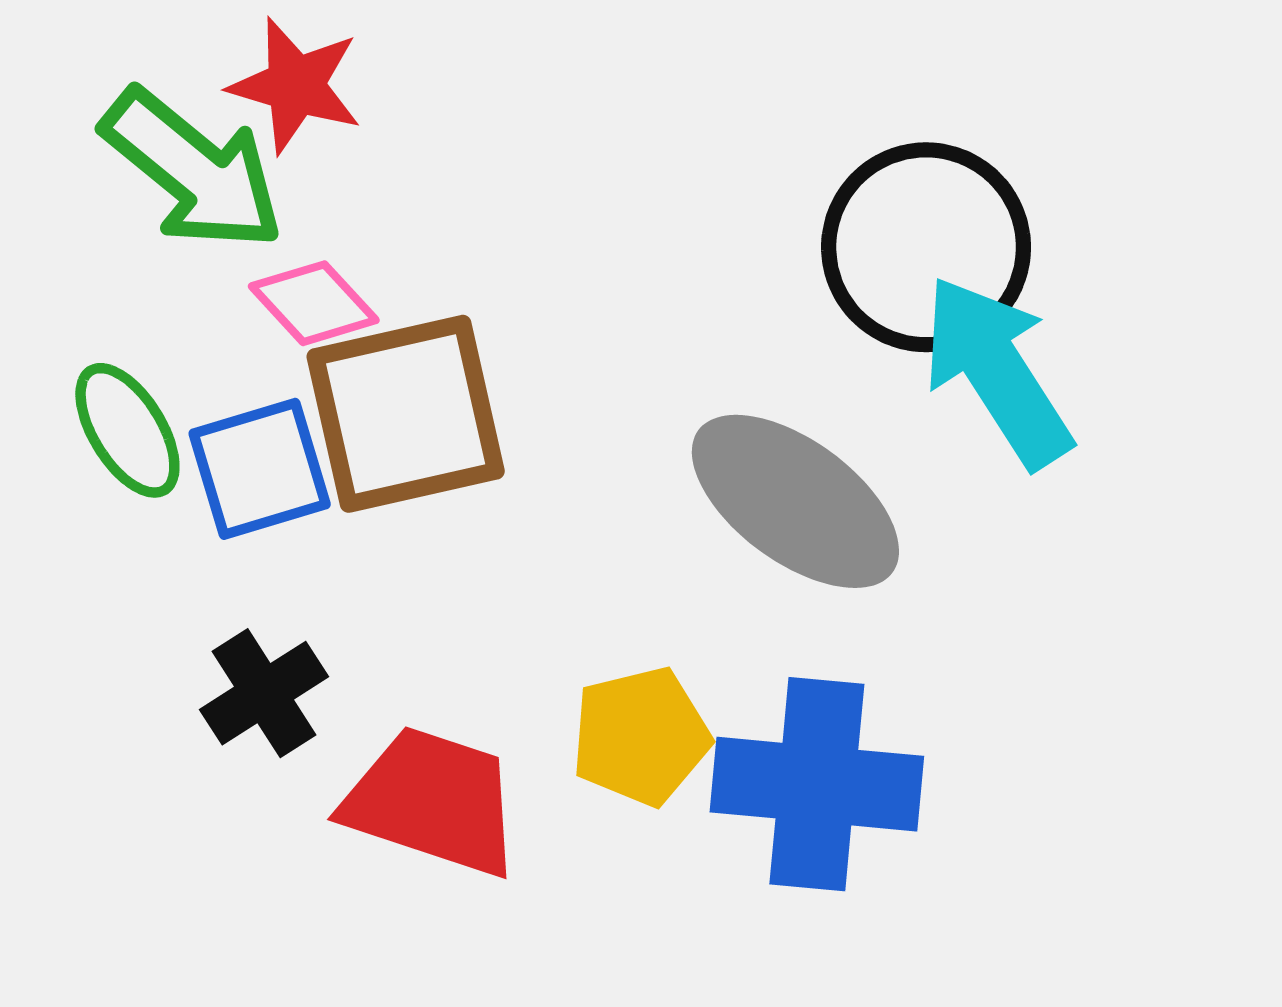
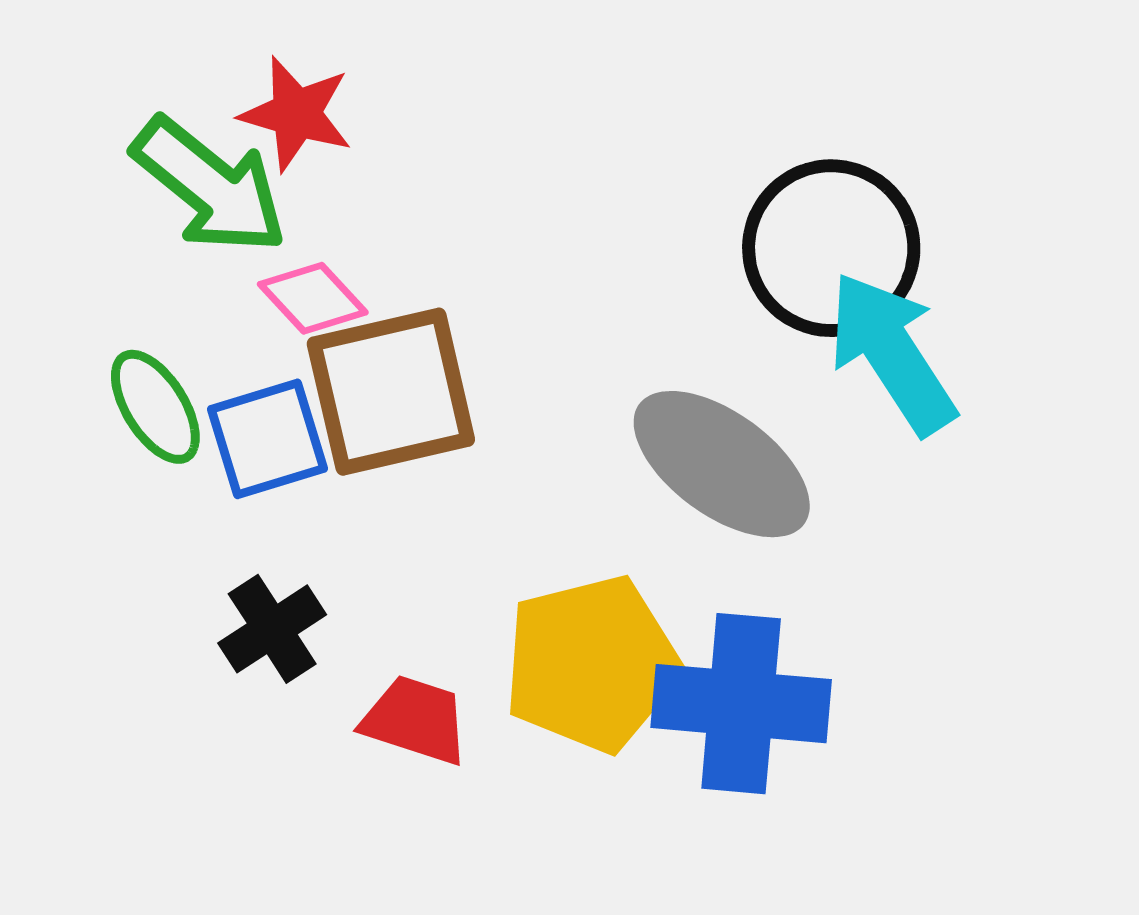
yellow pentagon: (641, 736) -> (592, 664), size x1.5
red trapezoid: (432, 801) -> (415, 720), size x0.7

